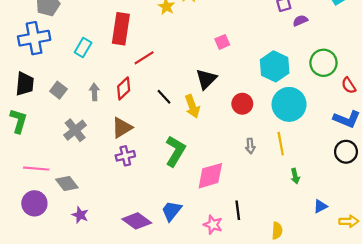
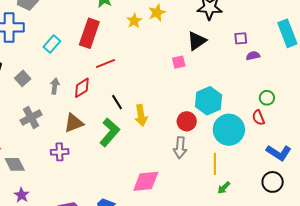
green circle: (323, 63) -> (267, 98), size x0.6
cyan hexagon: (275, 66) -> (209, 101), moved
black triangle: (206, 79) -> (197, 41), moved
red semicircle: (349, 85) -> (258, 118), moved
gray arrow: (250, 146) -> (180, 148), moved, size x1.5
green L-shape: (175, 151) -> (110, 132), moved
purple cross: (125, 156) -> (60, 152), moved
green arrow: (295, 176) -> (224, 188), moved, turned 48

